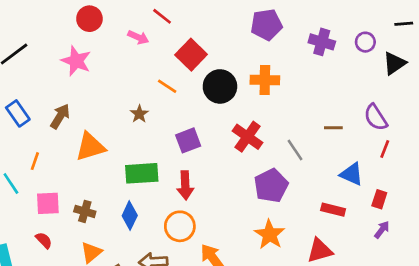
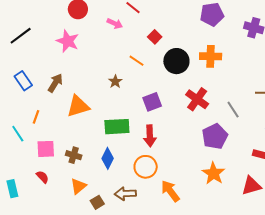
red square: (191, 55) -> (155, 37), size x0.6

